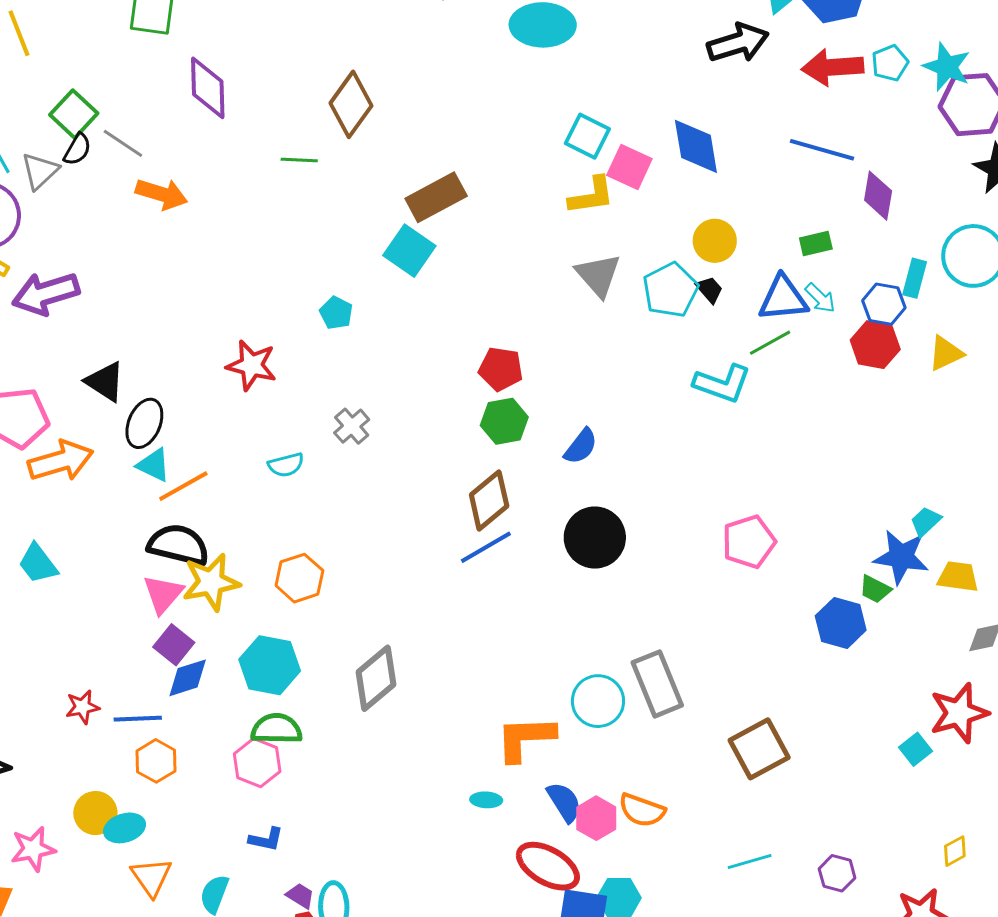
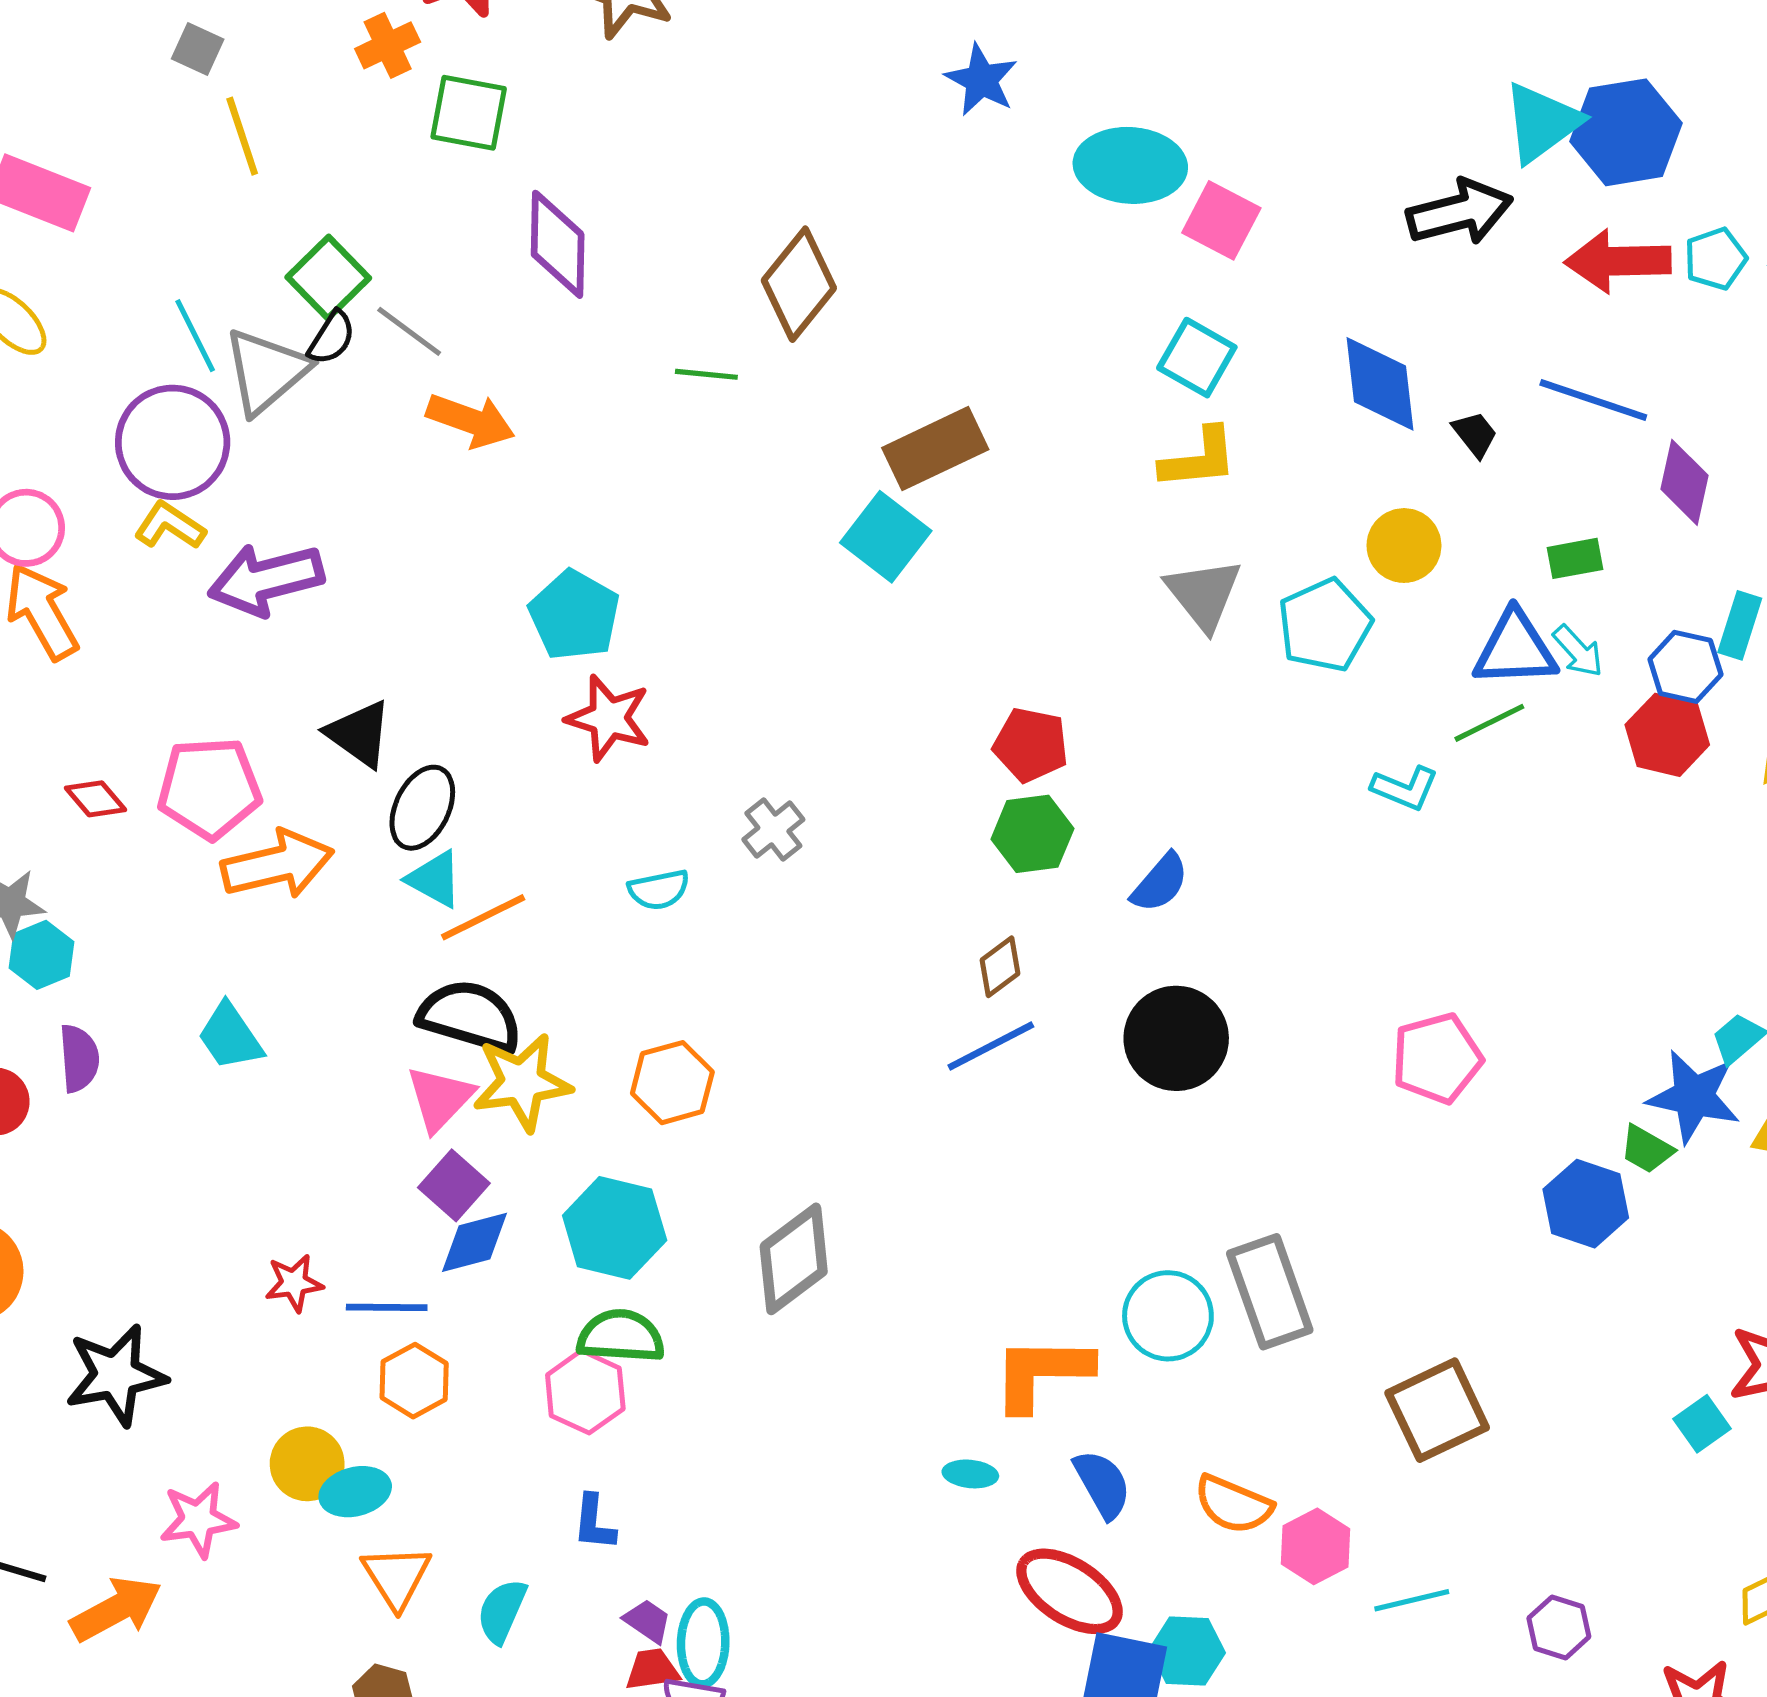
pink square: (629, 167) -> (1221, 220), moved
gray triangle: (40, 171) -> (266, 371), size x1.4
black trapezoid: (709, 290) -> (1475, 434), moved
cyan pentagon: (336, 313) -> (574, 615), moved, size x1.6
cyan L-shape: (722, 384) -> (1405, 788), size x0.7
brown diamond: (489, 500) -> (1000, 967), size x0.6
pink hexagon: (596, 818) -> (1316, 1546), moved
blue L-shape: (266, 839) -> (594, 1523), turned 81

